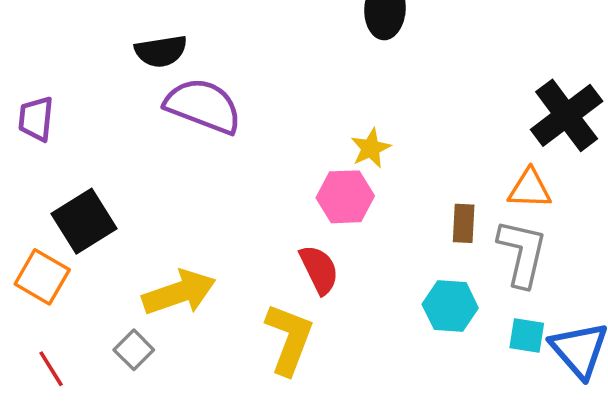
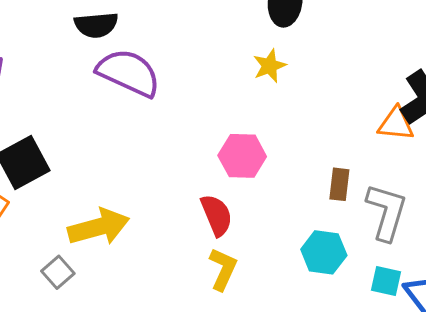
yellow star: (371, 148) -> (270, 66), moved
orange triangle: (530, 189) -> (396, 124), moved
yellow L-shape: (289, 339) -> (223, 269), moved, size x0.7

